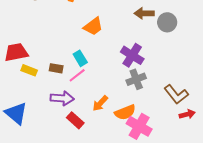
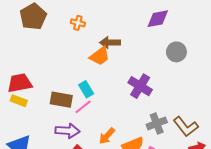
brown arrow: (144, 13) -> (110, 43), moved
brown rectangle: (56, 68) -> (61, 100), size x1.5
yellow rectangle: (29, 70) -> (19, 101), moved
gray cross: (136, 79) -> (157, 123), moved

